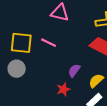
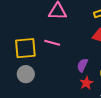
red star: (63, 89) -> (86, 83), moved

